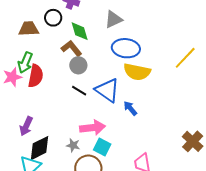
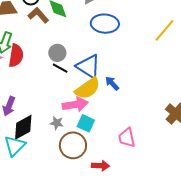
brown L-shape: (71, 48) -> (38, 15), moved
gray circle: (78, 65) -> (57, 53), moved
yellow semicircle: (137, 72) -> (88, 88), moved, turned -44

